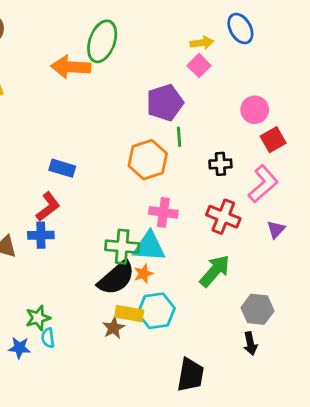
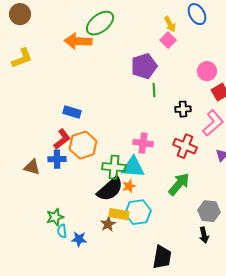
green ellipse: (102, 41) -> (100, 23), turned 32
yellow arrow: (202, 43) -> (170, 24), turned 70
orange hexagon: (148, 160) -> (83, 145), moved
blue star: (19, 348) -> (79, 239), moved

